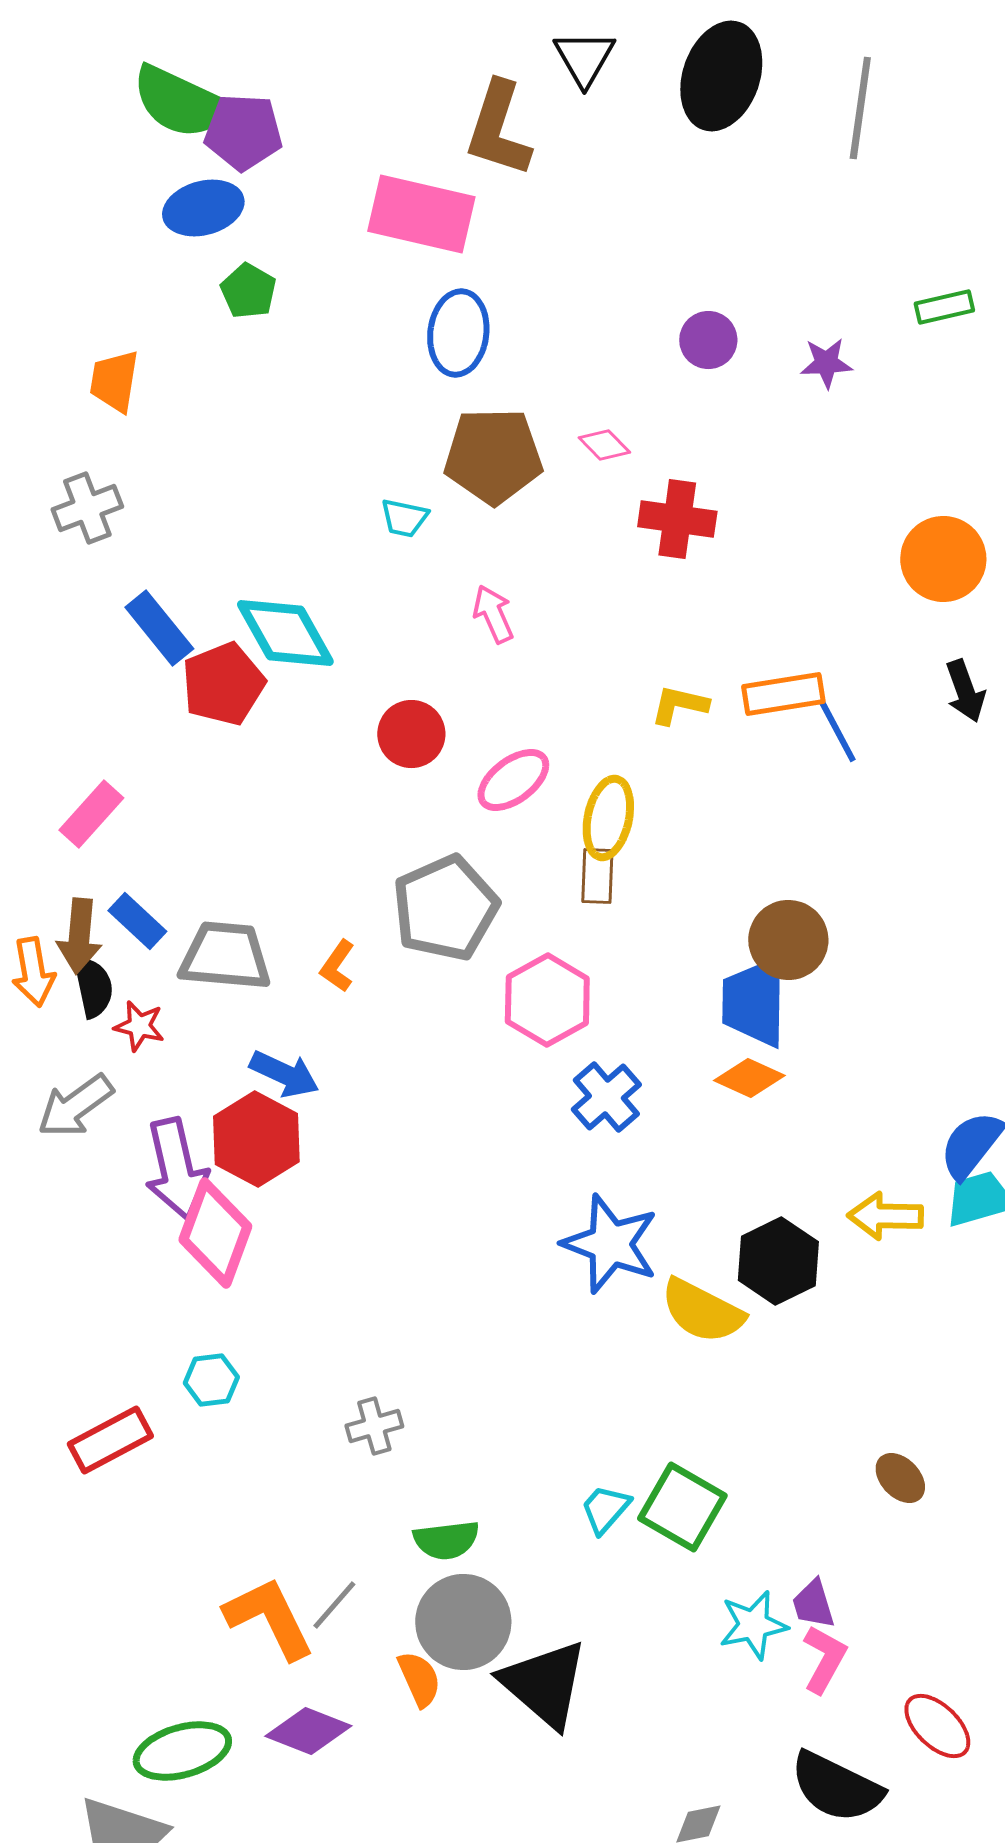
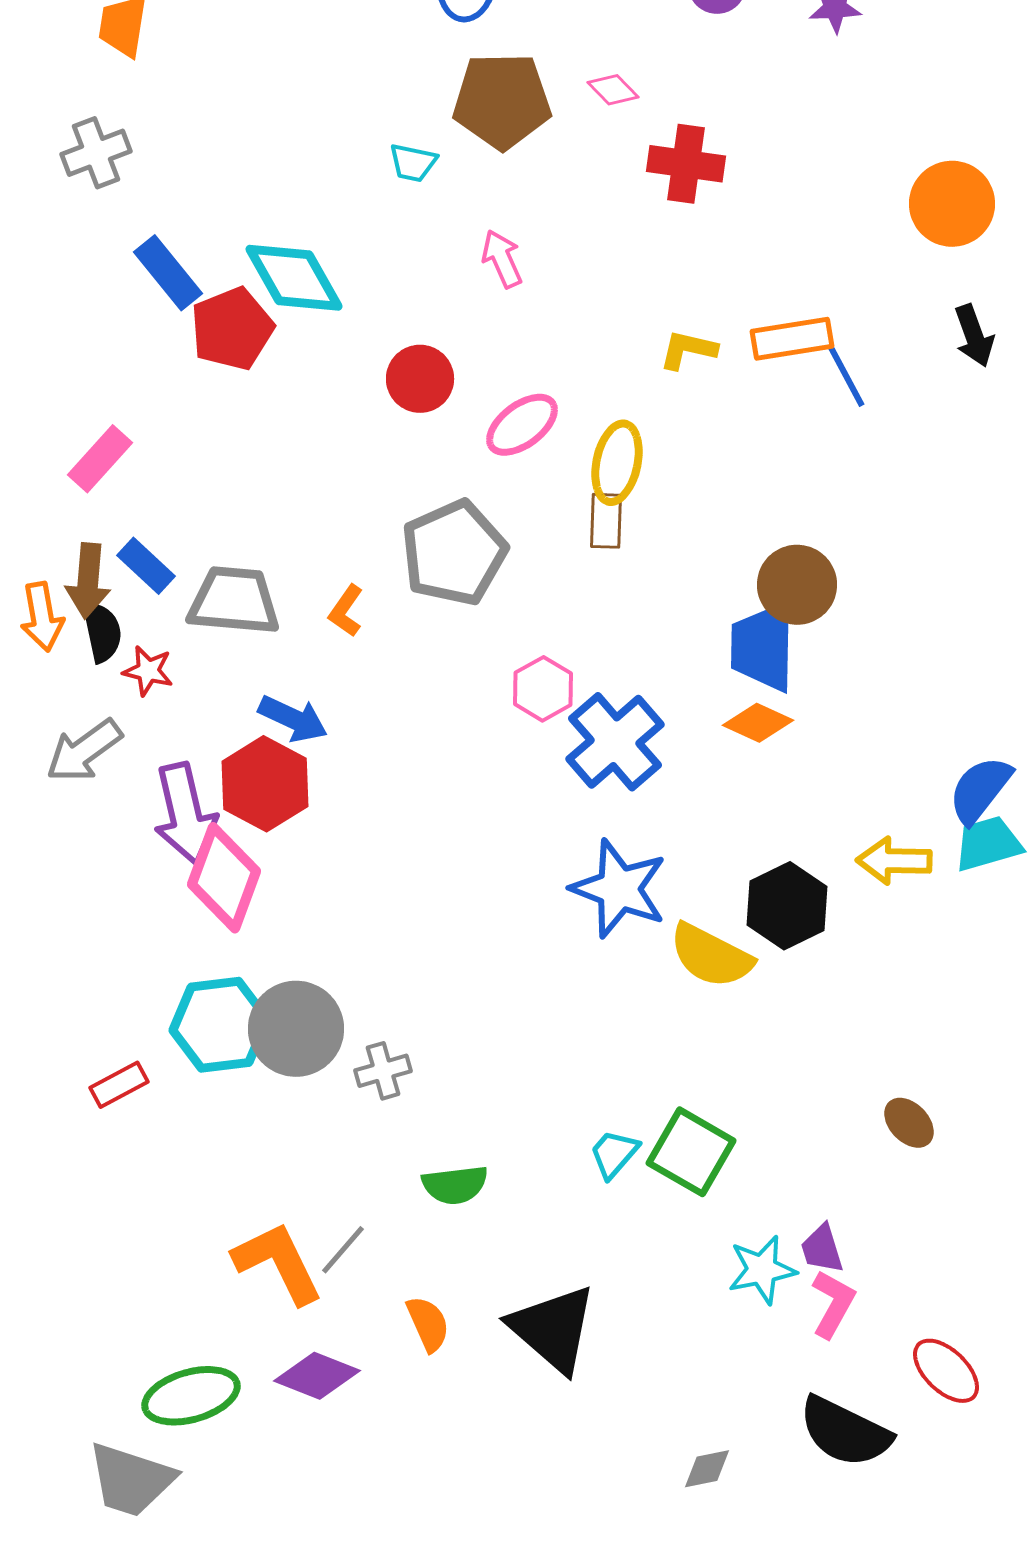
pink hexagon: (547, 1000) -> (543, 689), moved, size x0.7
blue cross: (606, 1097) -> (615, 742), size x1.4
cyan hexagon: (211, 1380) -> (220, 1025), size x1.8
red rectangle: (110, 1440) -> (119, 1085), size x0.7
gray circle: (463, 1622) -> (296, 1029), moved

